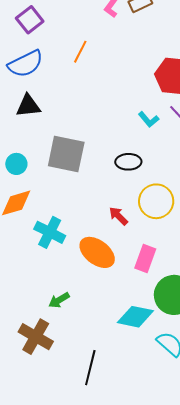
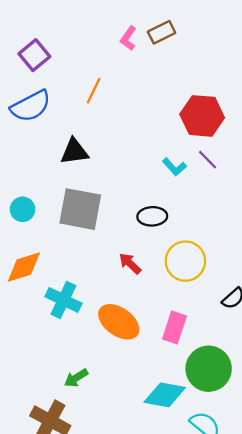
black triangle: (28, 106) -> (74, 152), moved
cyan circle: (16, 164) -> (23, 209), moved
red arrow: (118, 216) -> (130, 264), moved

